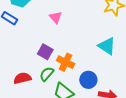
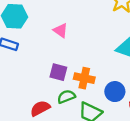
green semicircle: (47, 74) -> (66, 97), turned 42

